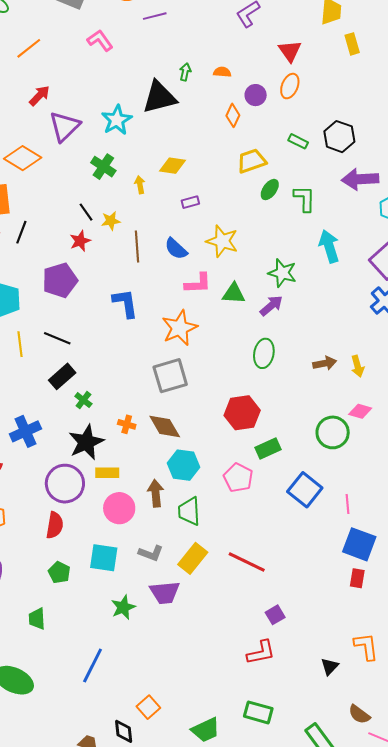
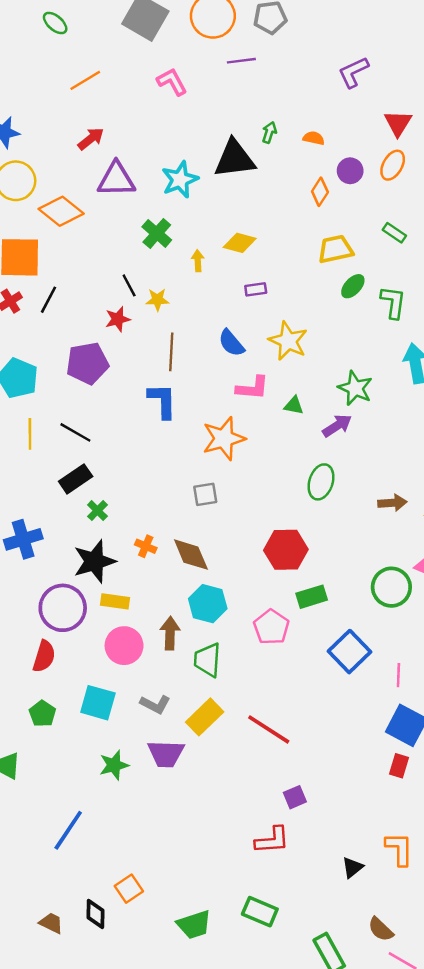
purple triangle: (65, 126) -> (116, 179), turned 36
brown line: (137, 247) -> (171, 352), moved
green triangle: (234, 293) -> (294, 405), size x0.7
gray square: (170, 376) -> (205, 494), size x0.6

